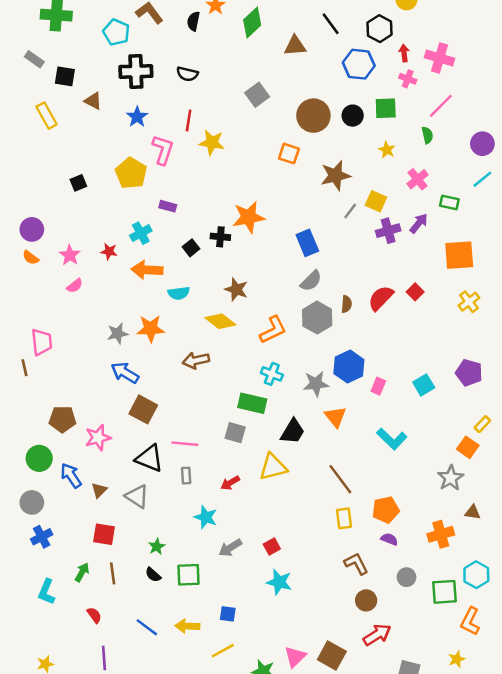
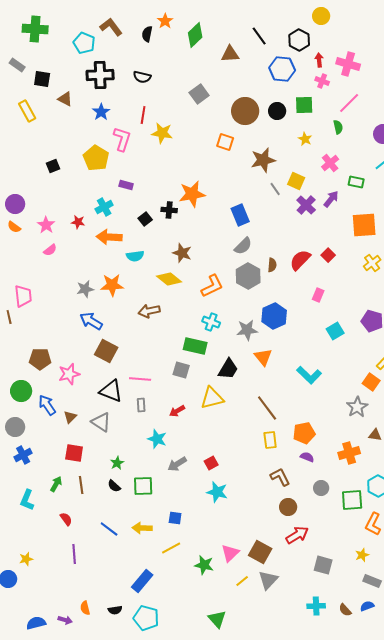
gray line: (350, 211) -> (275, 189), turned -72
purple cross: (388, 231) -> (306, 205), turned -30
pink rectangle: (378, 386) -> (318, 295), moved

